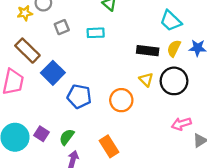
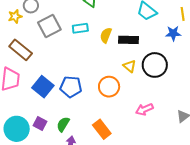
gray square: (62, 27) -> (49, 26), size x1.6
yellow semicircle: (174, 48) -> (106, 35), moved
blue square: (53, 73) -> (43, 87), moved
pink arrow: (181, 124) -> (144, 109), moved

